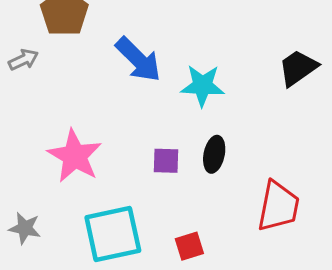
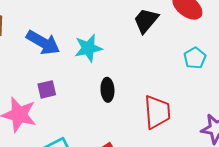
purple square: (166, 161) -> (47, 89), moved

